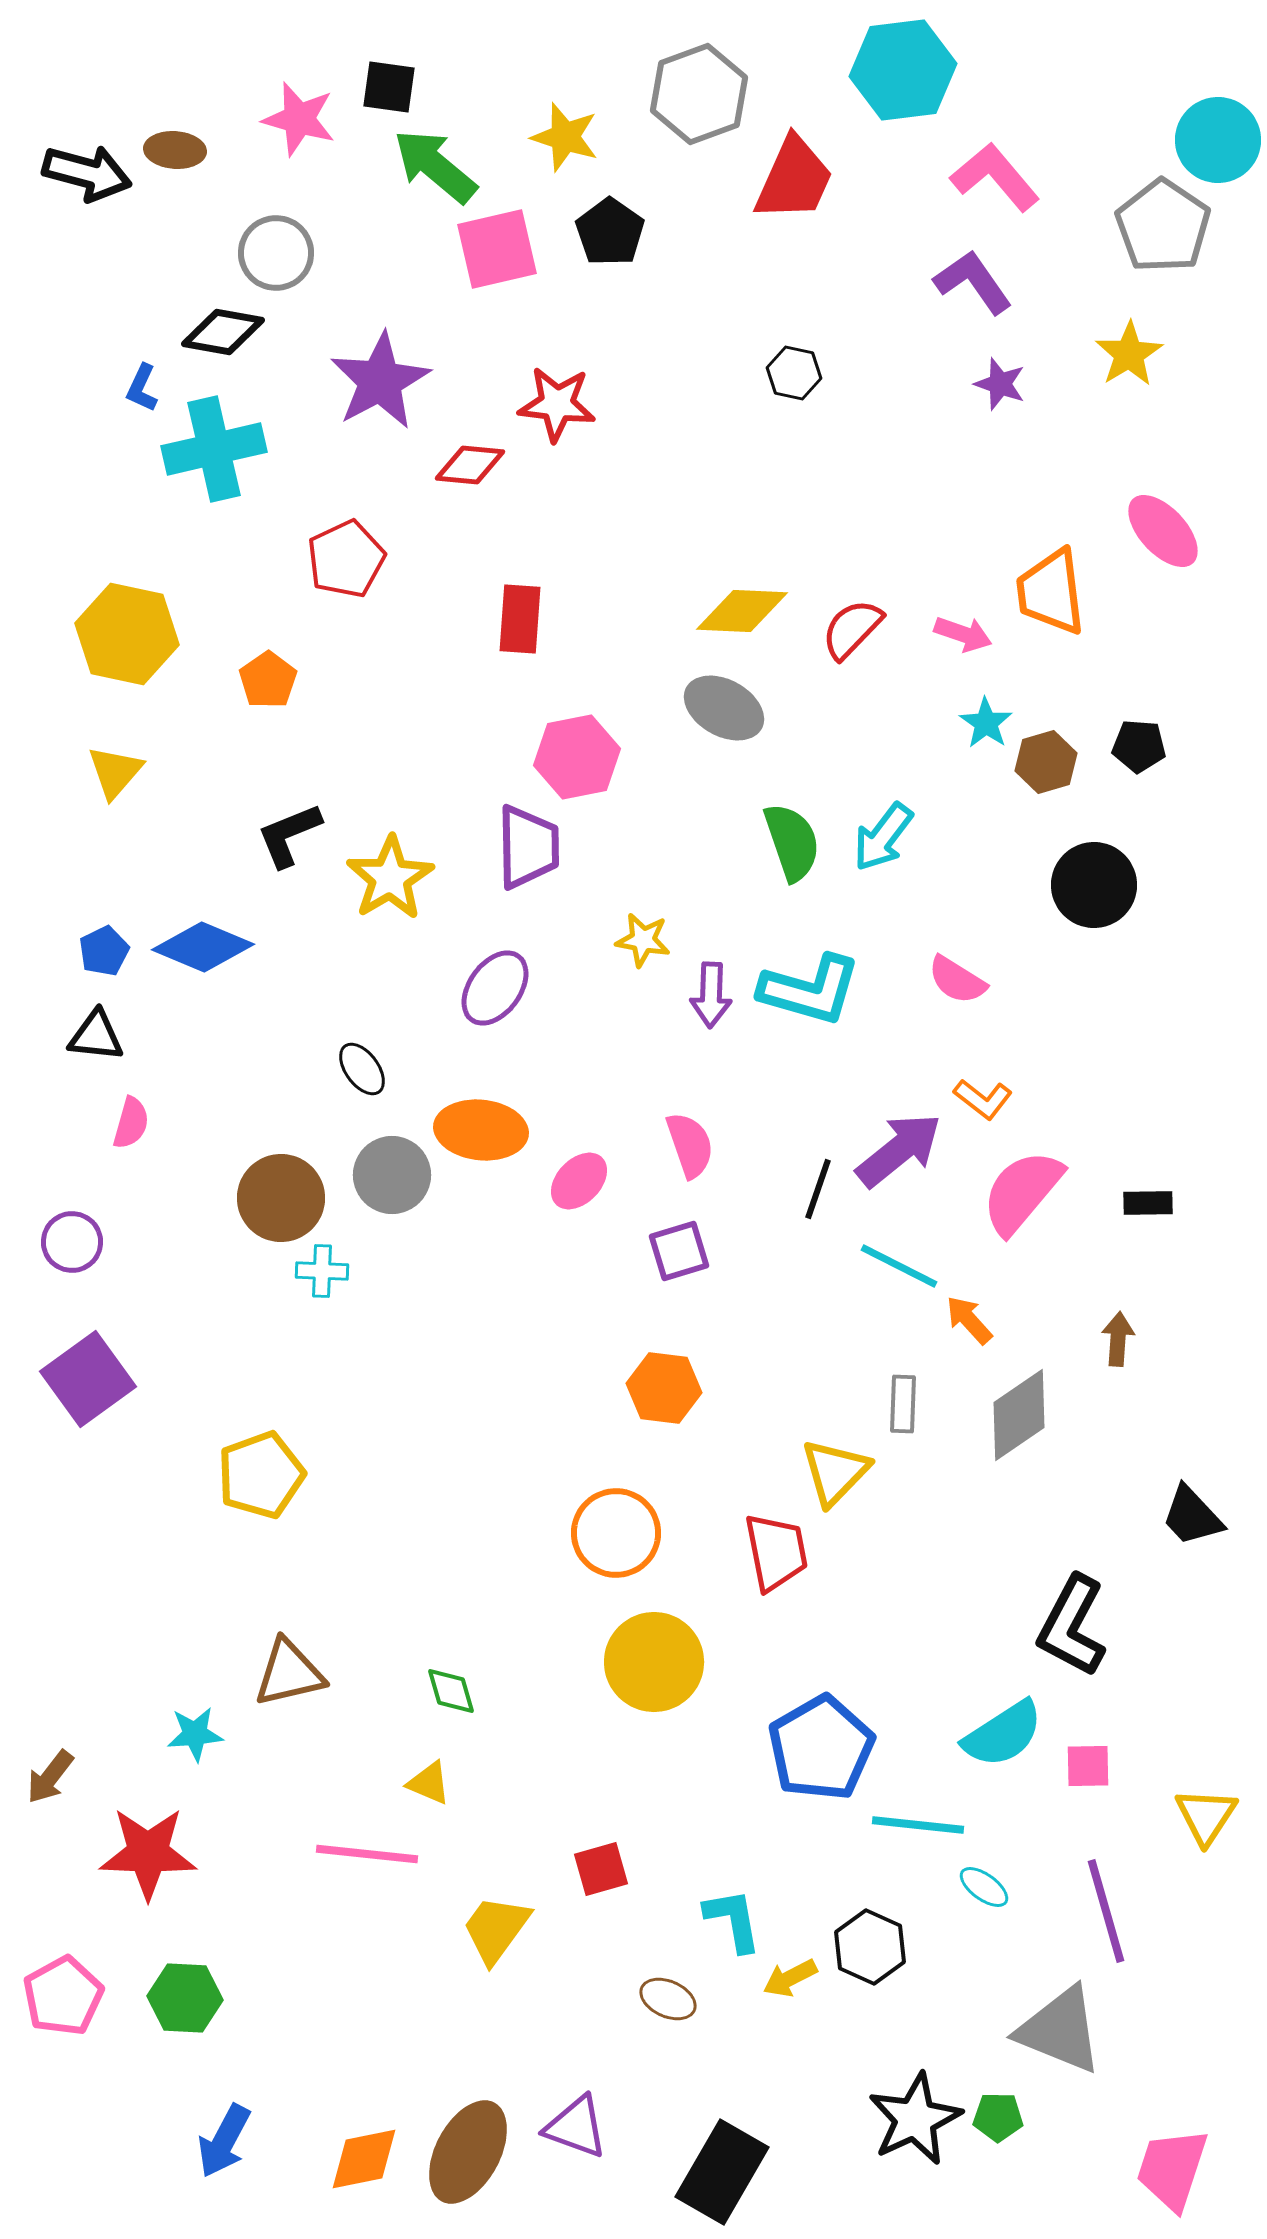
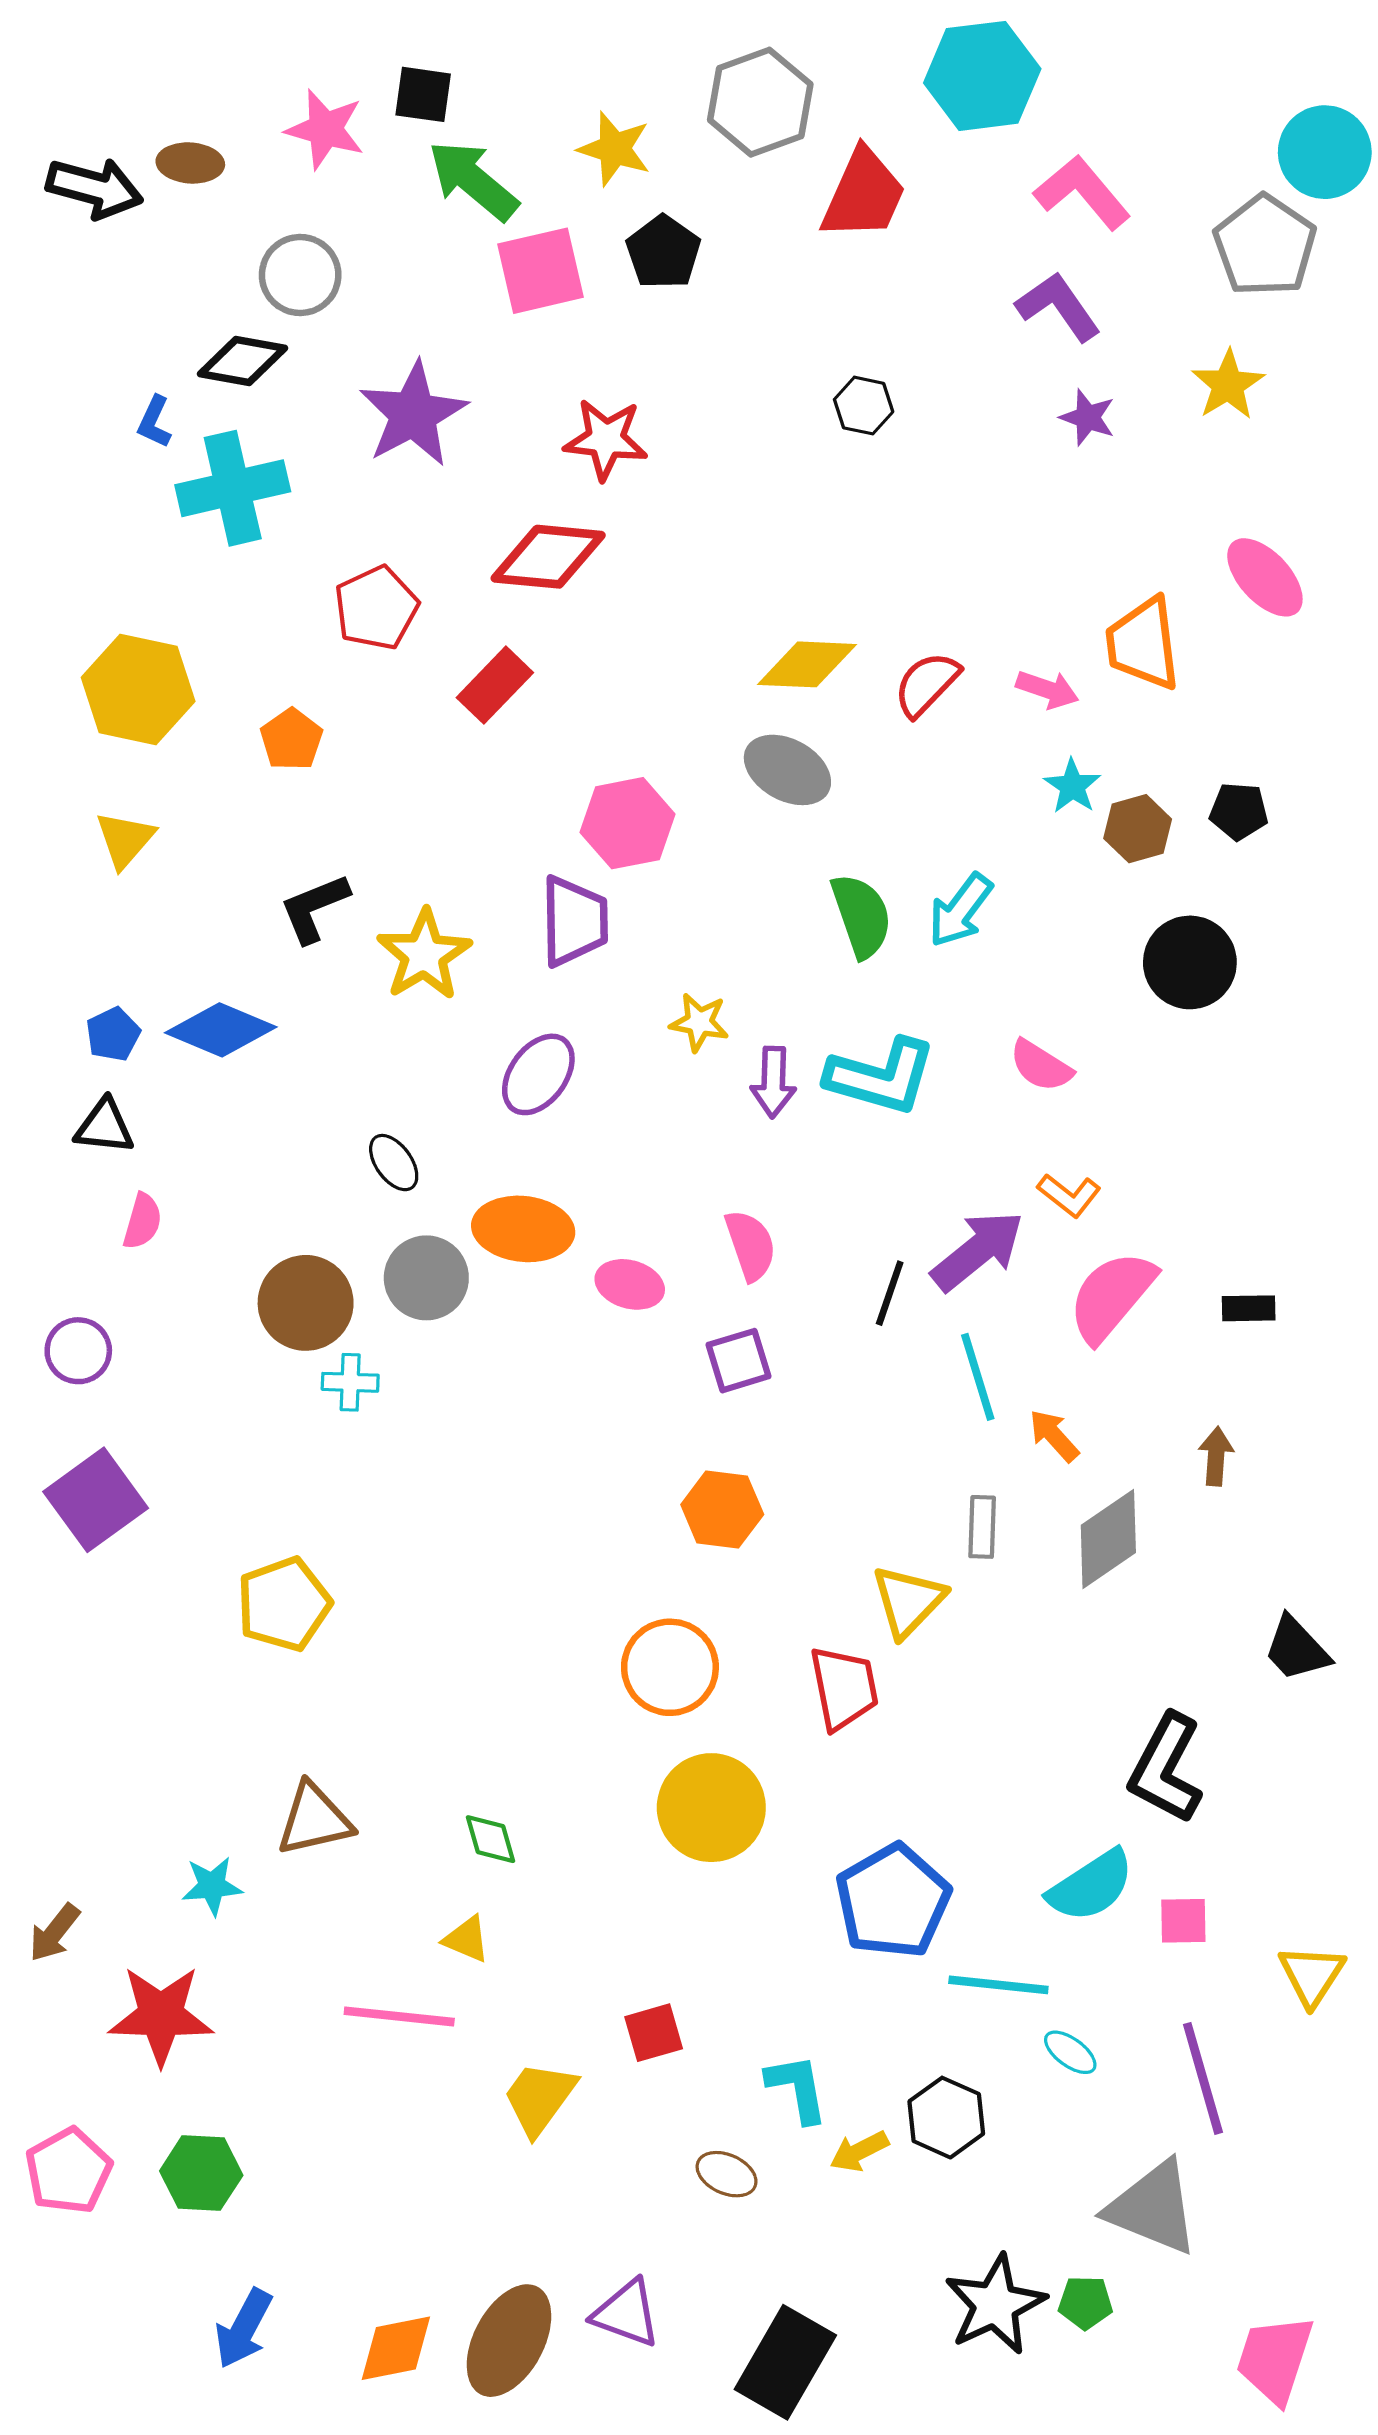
red diamond: (470, 465) -> (548, 557), moved, size x1.5
red rectangle: (520, 619) -> (495, 685), moved, turned 40
pink ellipse: (579, 1181) -> (630, 1284), turned 62
cyan line: (899, 1266) -> (978, 1377), turned 46

